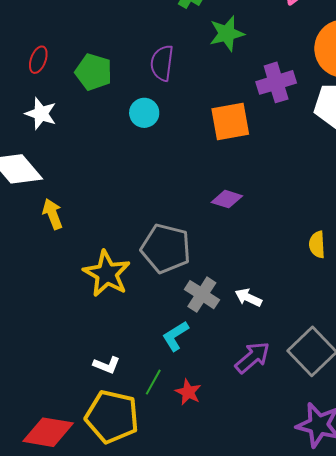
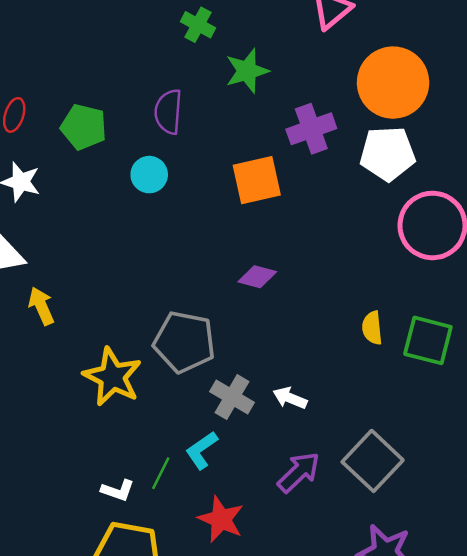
green line: (153, 382) -> (161, 473), moved
red star: (188, 392) -> (221, 519), size x1.4

